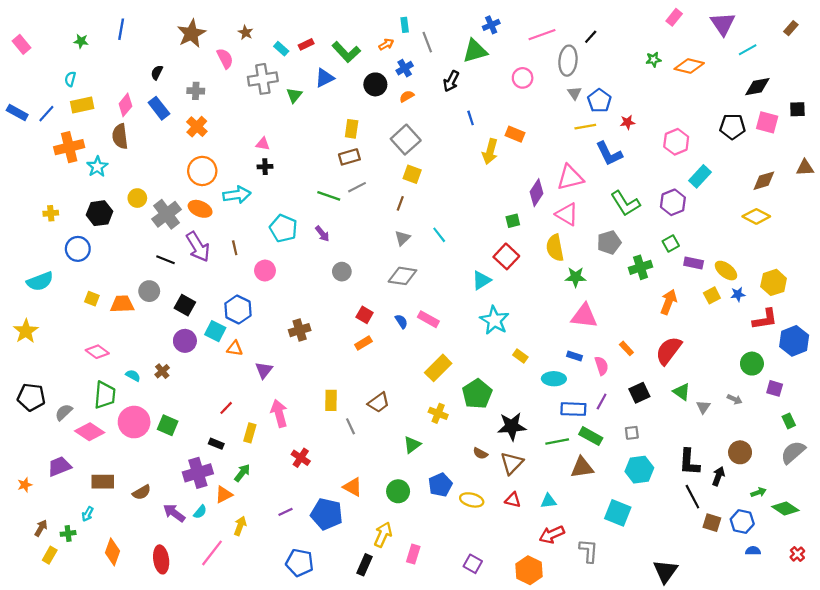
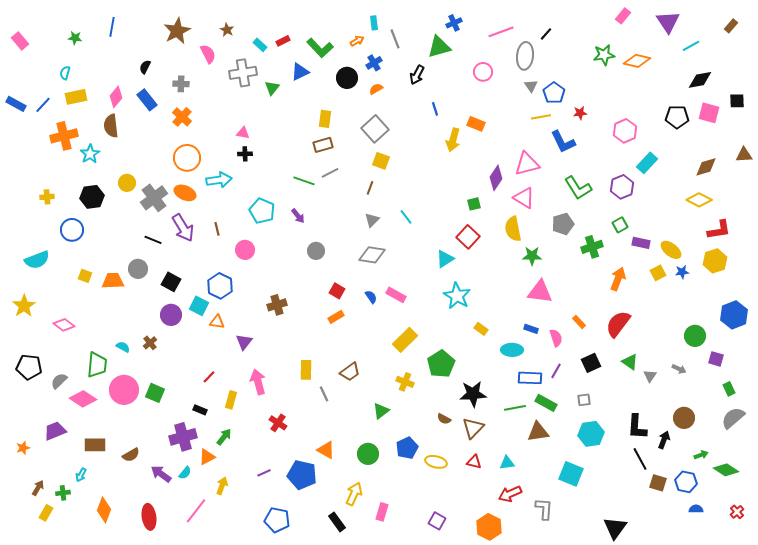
green star: (653, 60) -> (604, 55), size x1.5
red L-shape: (765, 319) -> (719, 230), moved
pink diamond: (97, 352) -> (64, 325), moved
black rectangle: (365, 565) -> (337, 522), turned -60

